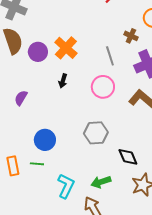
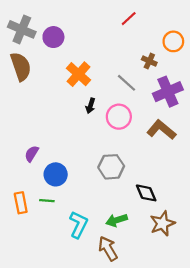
purple circle: (38, 52) -> (53, 37), moved
gray line: (110, 56) -> (126, 83), turned -30
black arrow: (63, 81) -> (90, 106), moved
purple semicircle: (21, 98) -> (32, 154), moved

